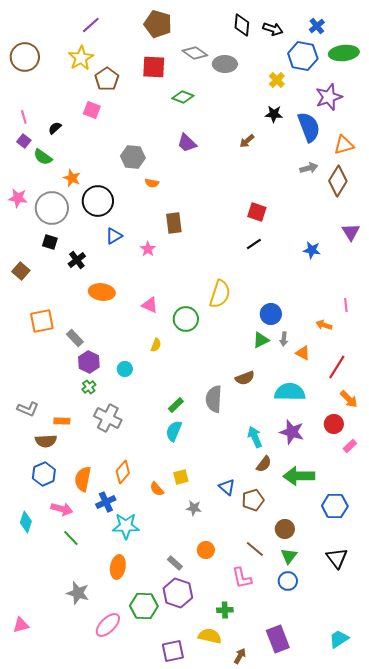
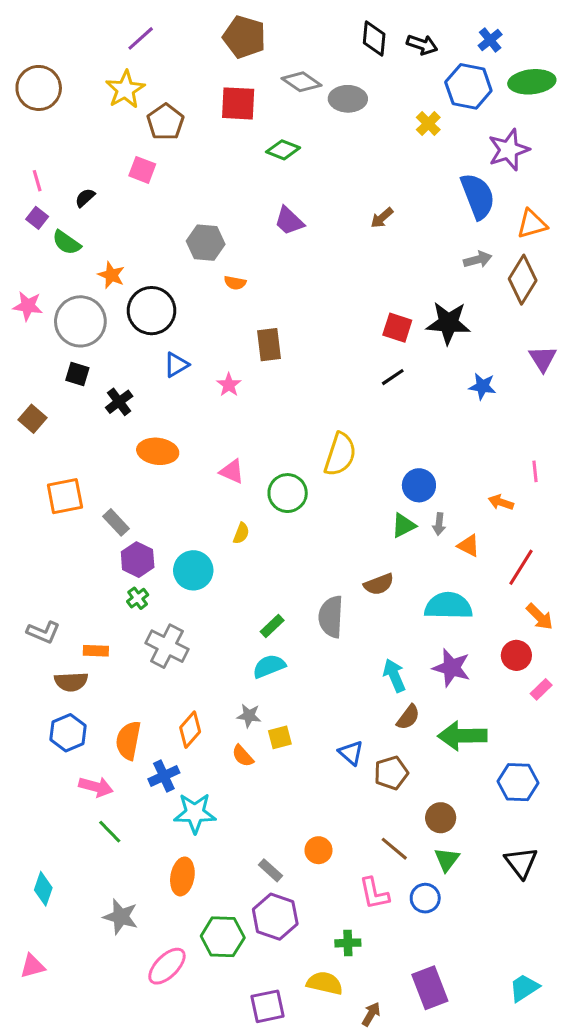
black star: (274, 114) -> (448, 323), moved, size x1.6
cyan circle: (125, 369) -> (193, 570), size x1.6
cyan semicircle: (174, 431) -> (269, 666), turned 45
gray star: (194, 508) -> (249, 716), moved
cyan diamond: (26, 522) -> (43, 889), moved
blue circle: (288, 581) -> (425, 898), moved

